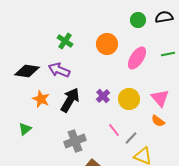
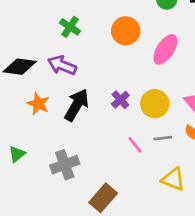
green triangle: (25, 129) -> (17, 154), moved
gray line: (131, 138) -> (163, 138), moved, turned 40
gray cross: (75, 141) -> (65, 165), moved

